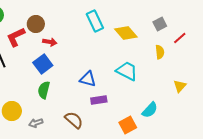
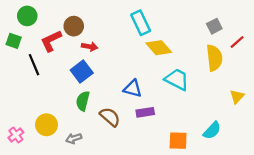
yellow diamond: (126, 33) -> (159, 48), moved
yellow semicircle: (160, 52) -> (214, 58), size x1.6
cyan semicircle: (150, 110) -> (212, 130), moved
brown semicircle: (74, 120) -> (110, 117), moved
orange square: (128, 125) -> (178, 141), turned 30

